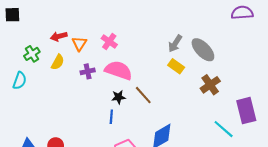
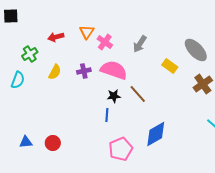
orange triangle: (79, 44) -> (87, 32), moved
gray arrow: (175, 44) -> (140, 44), moved
yellow semicircle: (58, 62) -> (55, 72), moved

